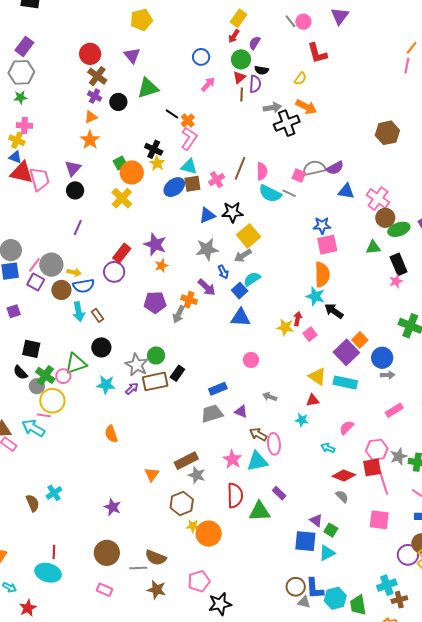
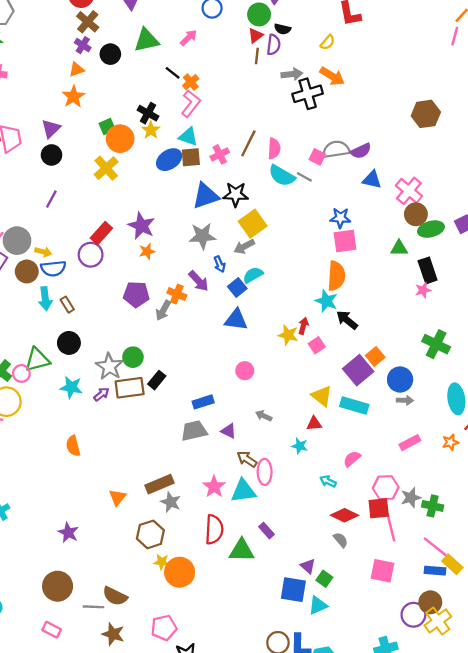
pink arrow: (208, 84) -> (189, 38), moved
blue triangle: (207, 215) -> (206, 196), size x1.4

